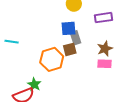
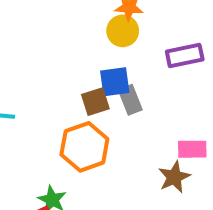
brown square: (70, 49) -> (95, 102), moved
brown star: (105, 49) -> (174, 177), moved

